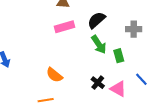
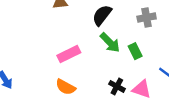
pink rectangle: (65, 27) -> (69, 54), moved

